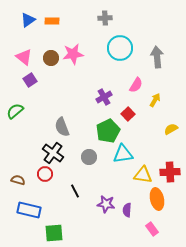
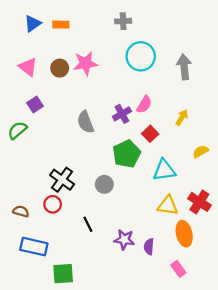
purple square: (30, 80) -> (35, 104), moved
pink semicircle: (136, 85) -> (144, 104), moved
gray semicircle: (62, 127) -> (86, 122), moved
cyan triangle: (123, 154) -> (164, 170), moved
red cross: (170, 172) -> (199, 202), turned 36

